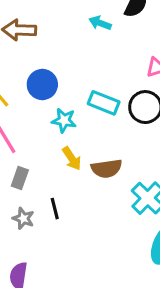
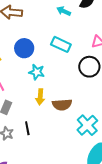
cyan rectangle: (104, 103) -> (61, 44), moved
yellow arrow: (72, 158) -> (40, 97), turned 35

